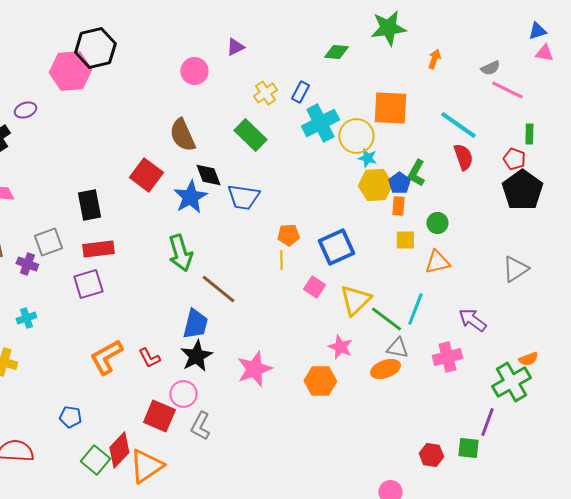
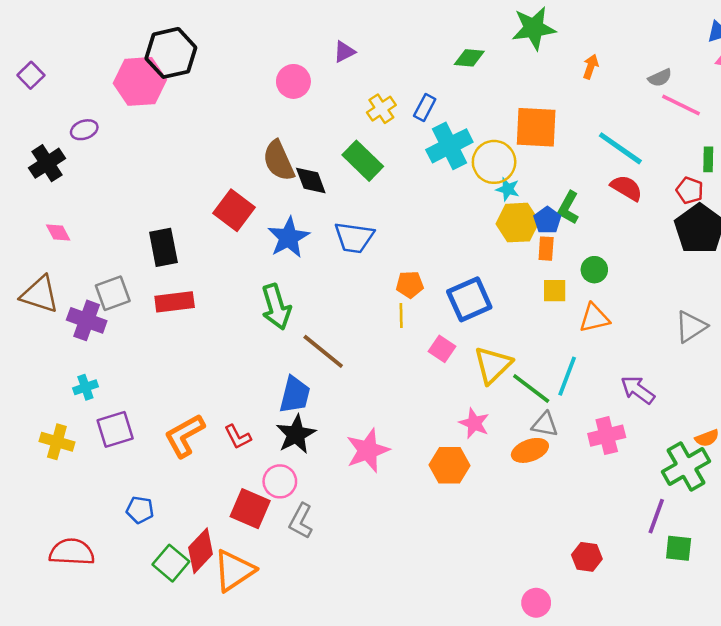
red semicircle: (463, 157) -> (627, 188), turned -40
black diamond: (208, 175) -> (311, 181), moved
purple cross: (27, 264) -> (87, 320), size x1.4
purple square: (88, 284) -> (115, 429), moved
green square: (468, 448) -> (679, 548), moved

